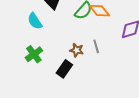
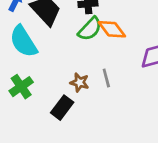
cyan semicircle: (35, 21) -> (23, 41), size x1.4

